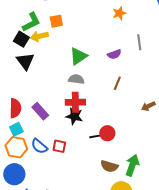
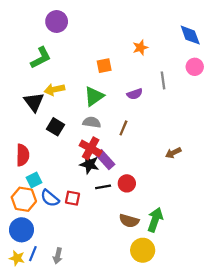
orange square: (56, 21) -> (104, 66), moved
yellow arrow: (39, 36) -> (54, 89), moved
black square: (21, 39) -> (55, 127), moved
brown line: (117, 83) -> (123, 128), moved
red cross: (75, 102) -> (91, 148), turned 30
purple rectangle: (40, 111) -> (105, 160), moved
cyan square: (16, 129) -> (34, 180), moved
black line: (96, 136) -> (103, 187), moved

